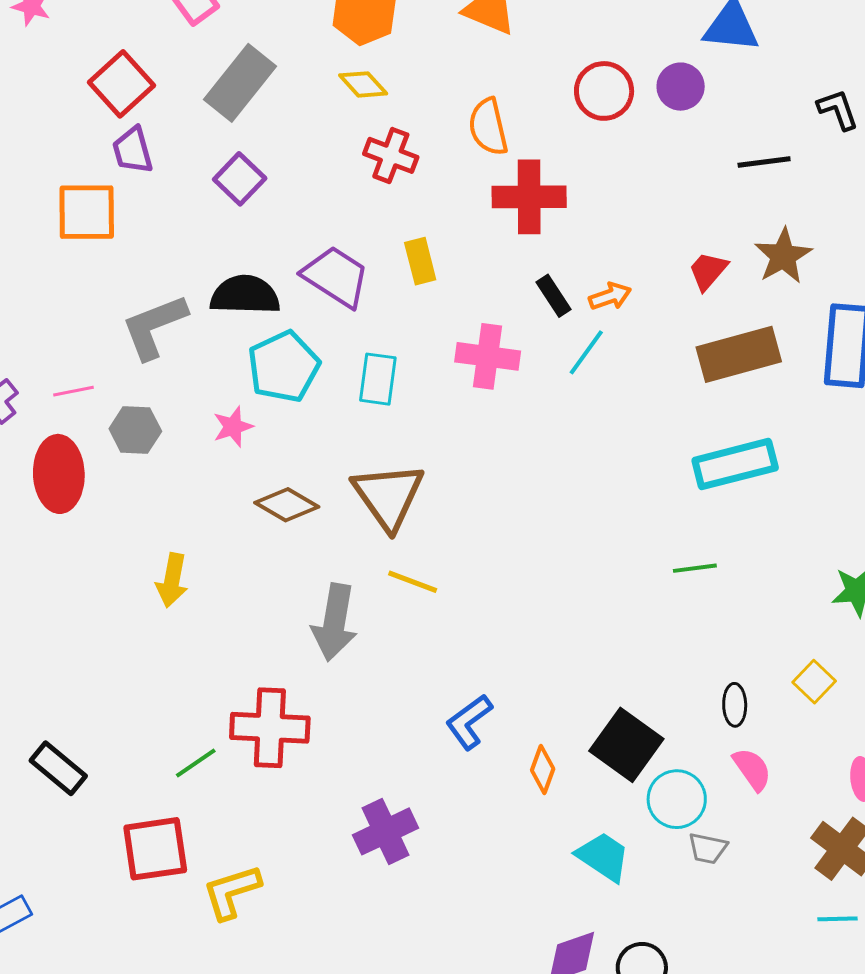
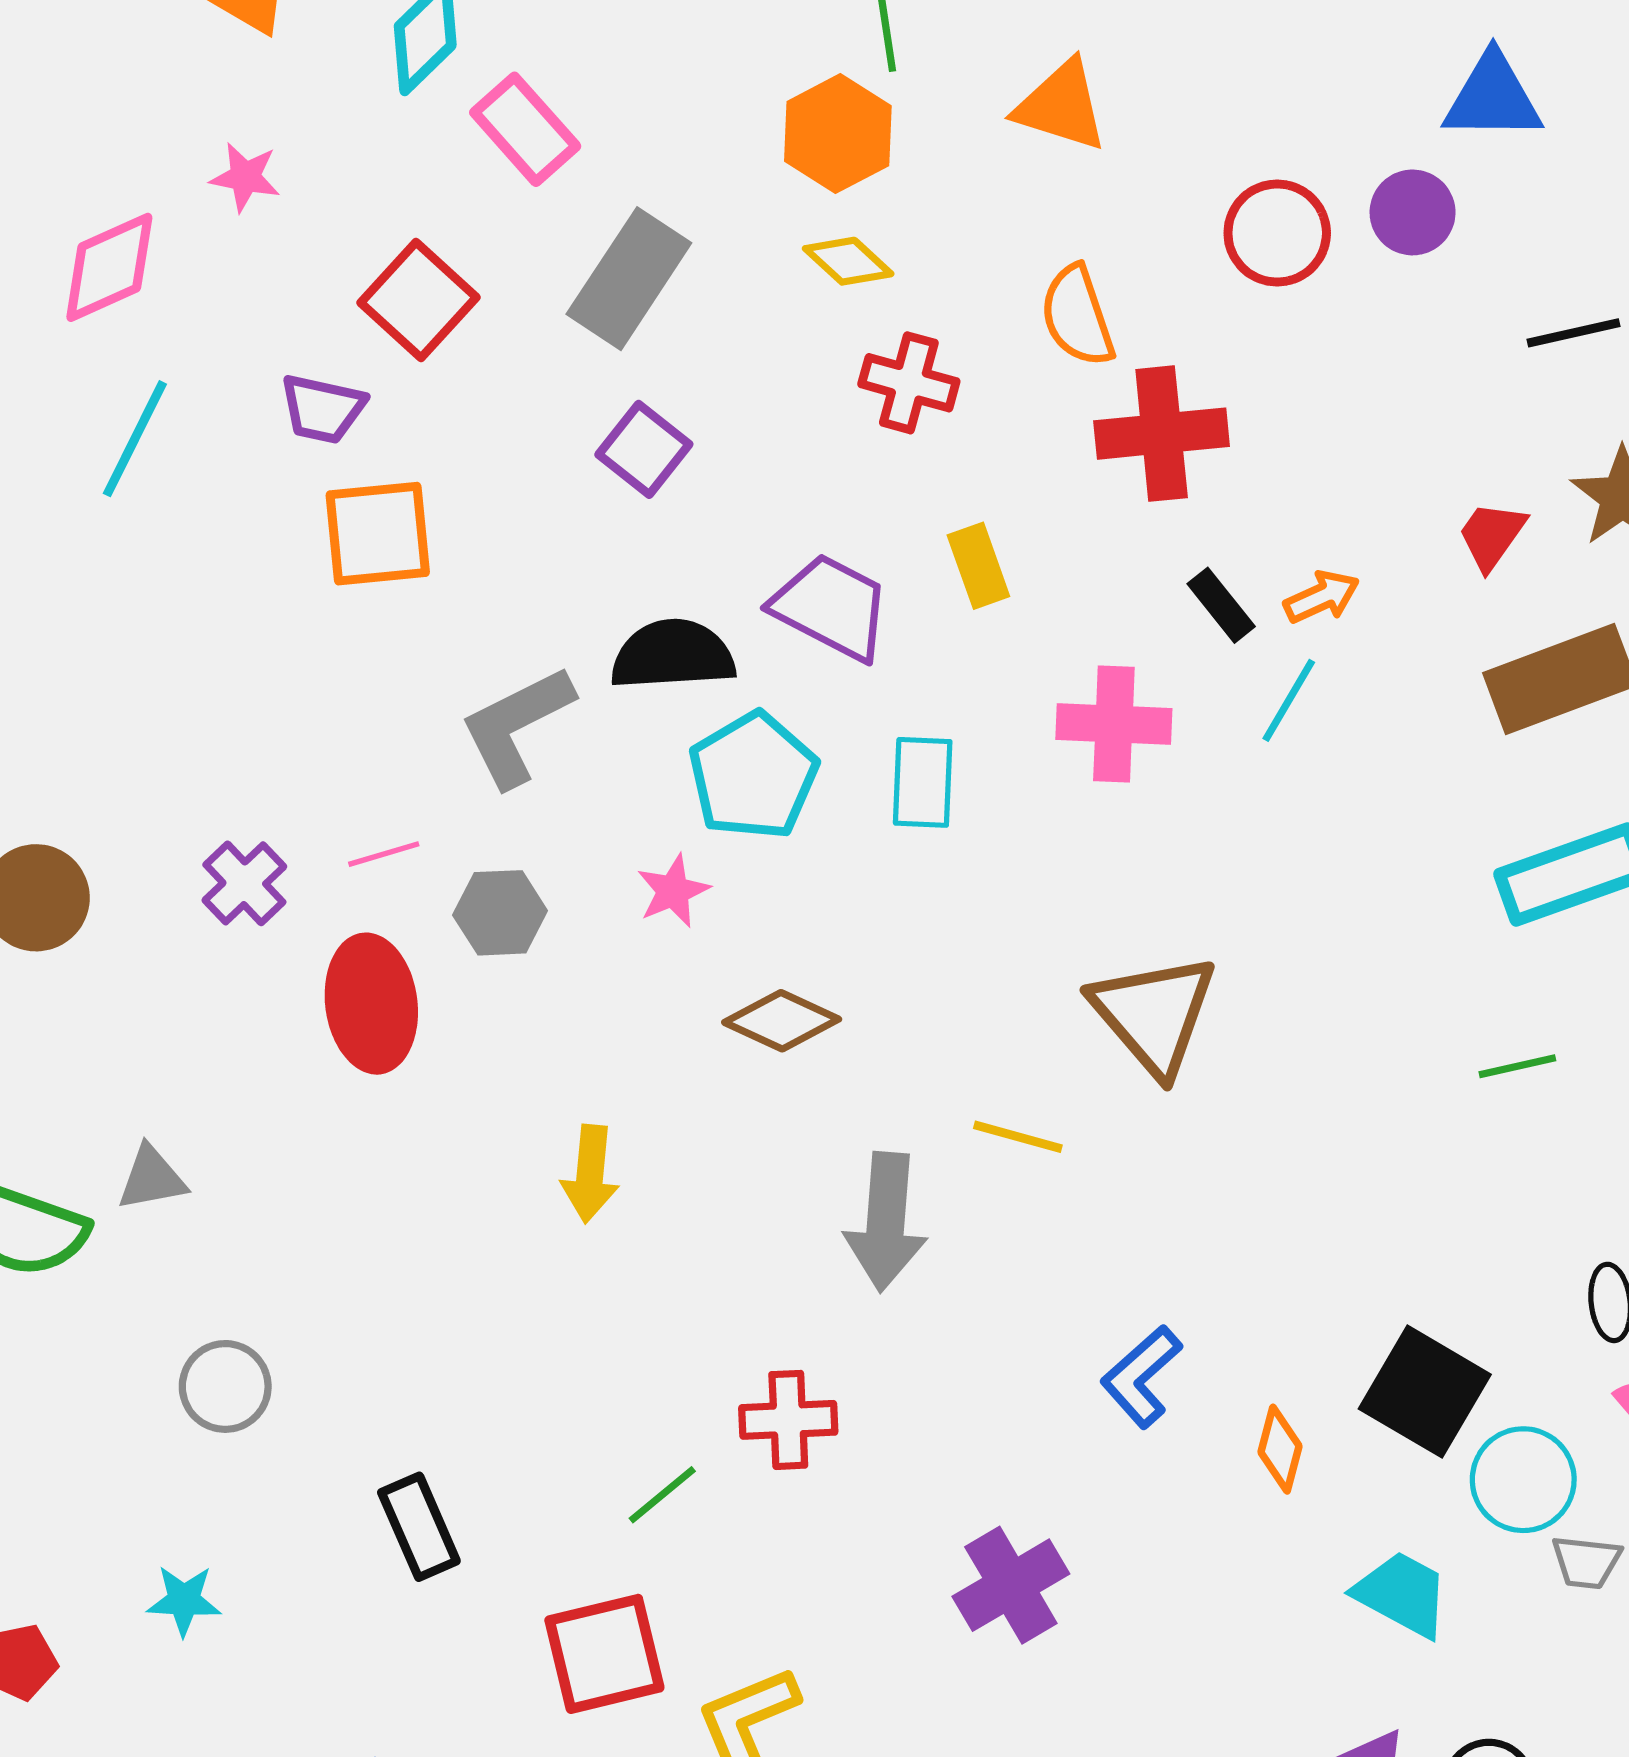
purple trapezoid: (133, 150) -> (323, 409), moved, turned -57
brown triangle: (388, 496) -> (1154, 1014), moved
red cross: (270, 728) -> (788, 1420), size x0.7
black rectangle: (58, 768) -> (419, 1527), turned 32

